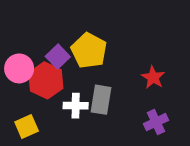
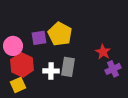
purple square: (58, 57) -> (39, 38), turned 35
red hexagon: (46, 80) -> (22, 65), moved
purple cross: (156, 122) -> (113, 69), moved

